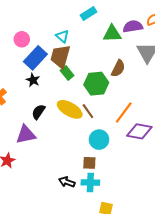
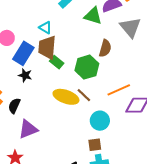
green triangle: (112, 34) -> (93, 16), turned 30
black semicircle: (38, 112) -> (14, 106), moved
orange line: (124, 113) -> (119, 90), turned 40

